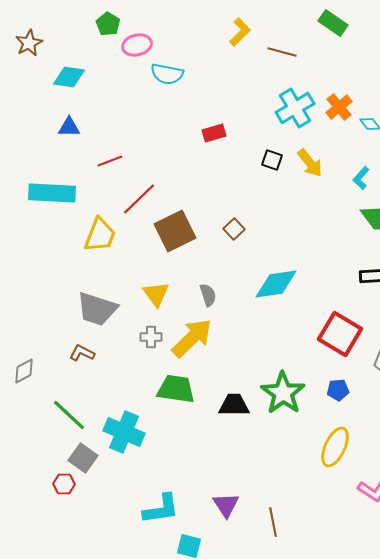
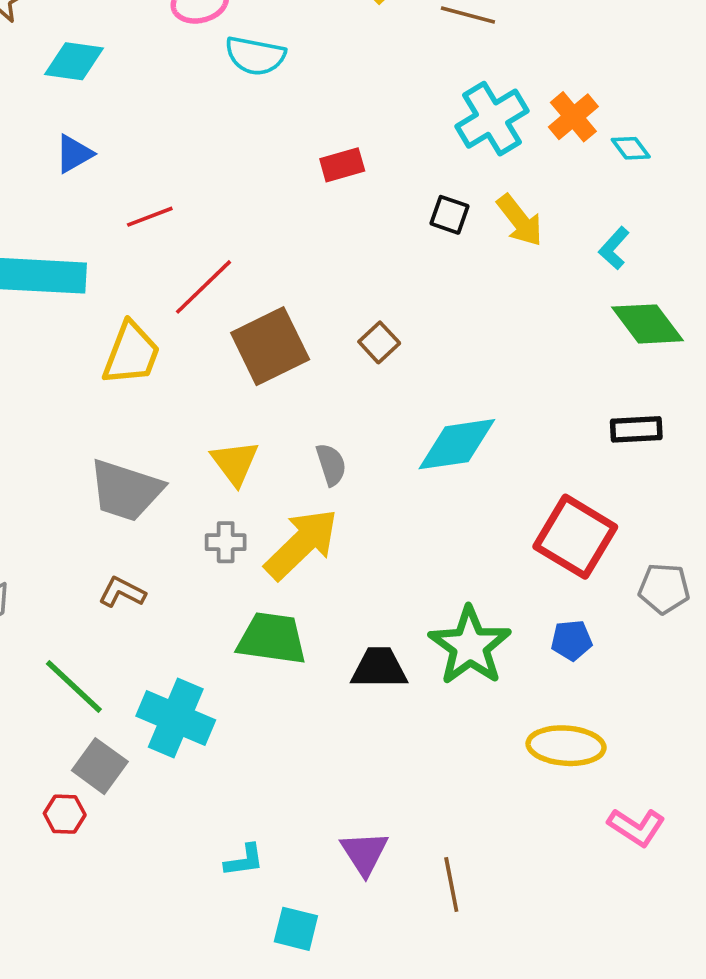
blue triangle: (69, 127) -> (74, 154), turned -30
brown L-shape: (82, 353) -> (122, 592), moved
yellow ellipse: (335, 447) -> (566, 746), turned 69
cyan L-shape: (161, 509) -> (244, 860), size x0.6

